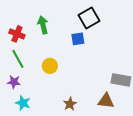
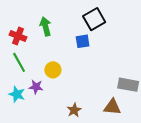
purple star: (14, 82) -> (36, 87), moved
cyan star: (23, 103) -> (17, 94), moved

